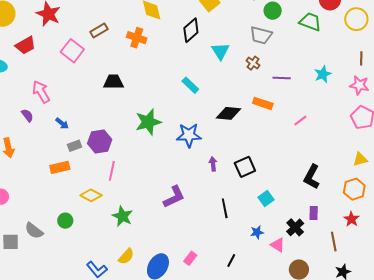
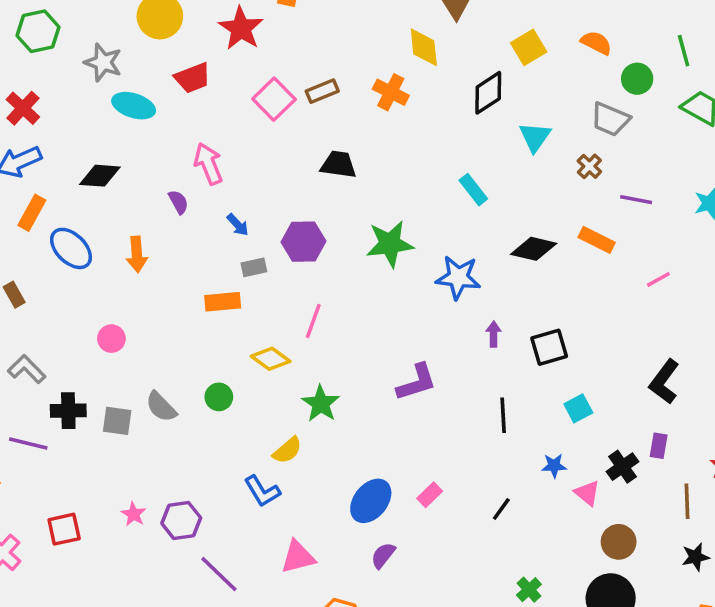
brown rectangle: (99, 30) -> (322, 91), moved
purple hexagon: (100, 142) -> (304, 242), moved
yellow semicircle: (126, 256) -> (287, 450), moved

